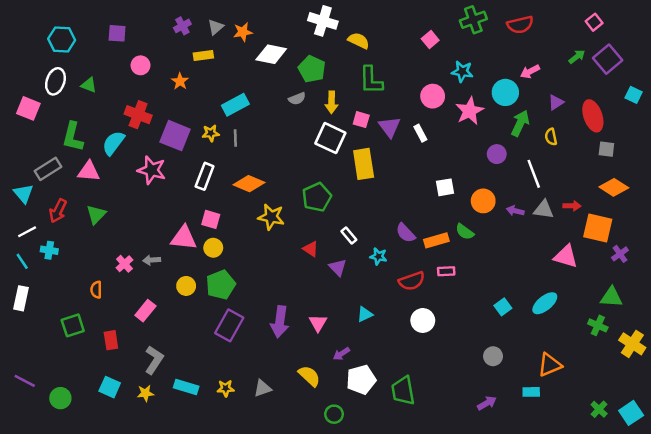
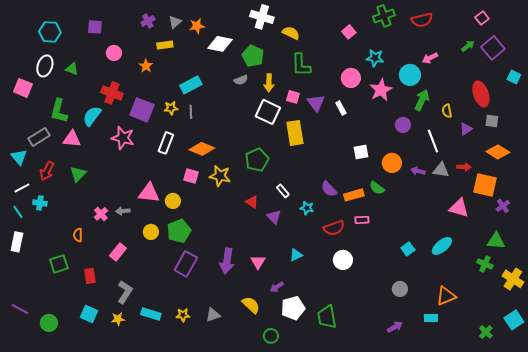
purple triangle: (556, 102) -> (466, 129), moved
pink square: (211, 219) -> (191, 176), moved
cyan square: (631, 413) -> (514, 320), moved

